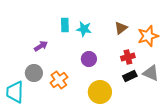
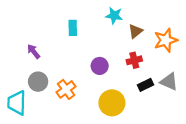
cyan star: (84, 29) -> (114, 16), moved
purple arrow: (41, 46) -> (34, 51), moved, turned -96
red cross: (128, 57) -> (134, 60), moved

